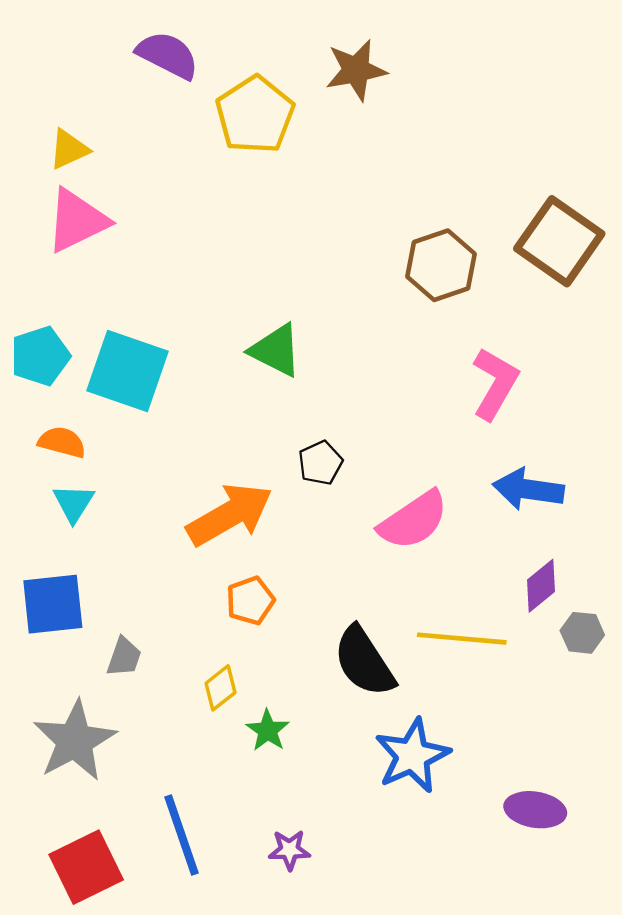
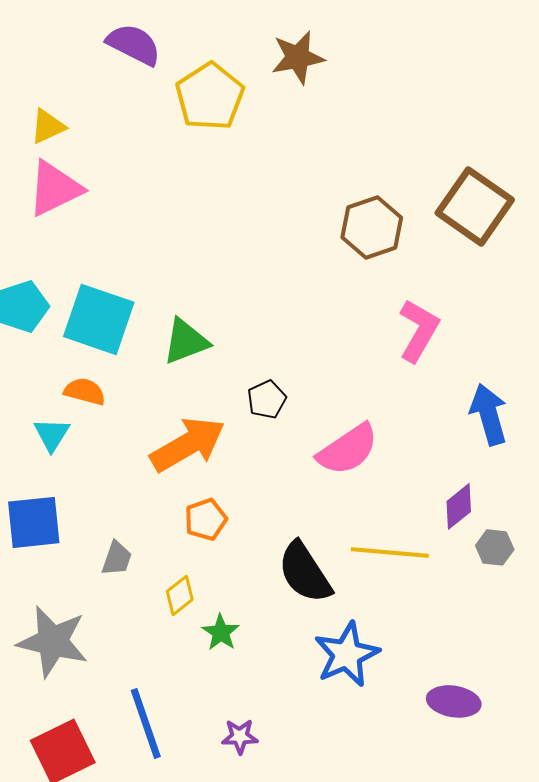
green triangle: (276, 350) -> (186, 341), moved, turned -48
orange semicircle: (62, 442) -> (85, 391), moved
blue arrow: (528, 489) -> (489, 414), moved, turned 66
gray trapezoid: (124, 657) -> (117, 558), moved
gray star: (75, 741) -> (53, 641), turned -30

